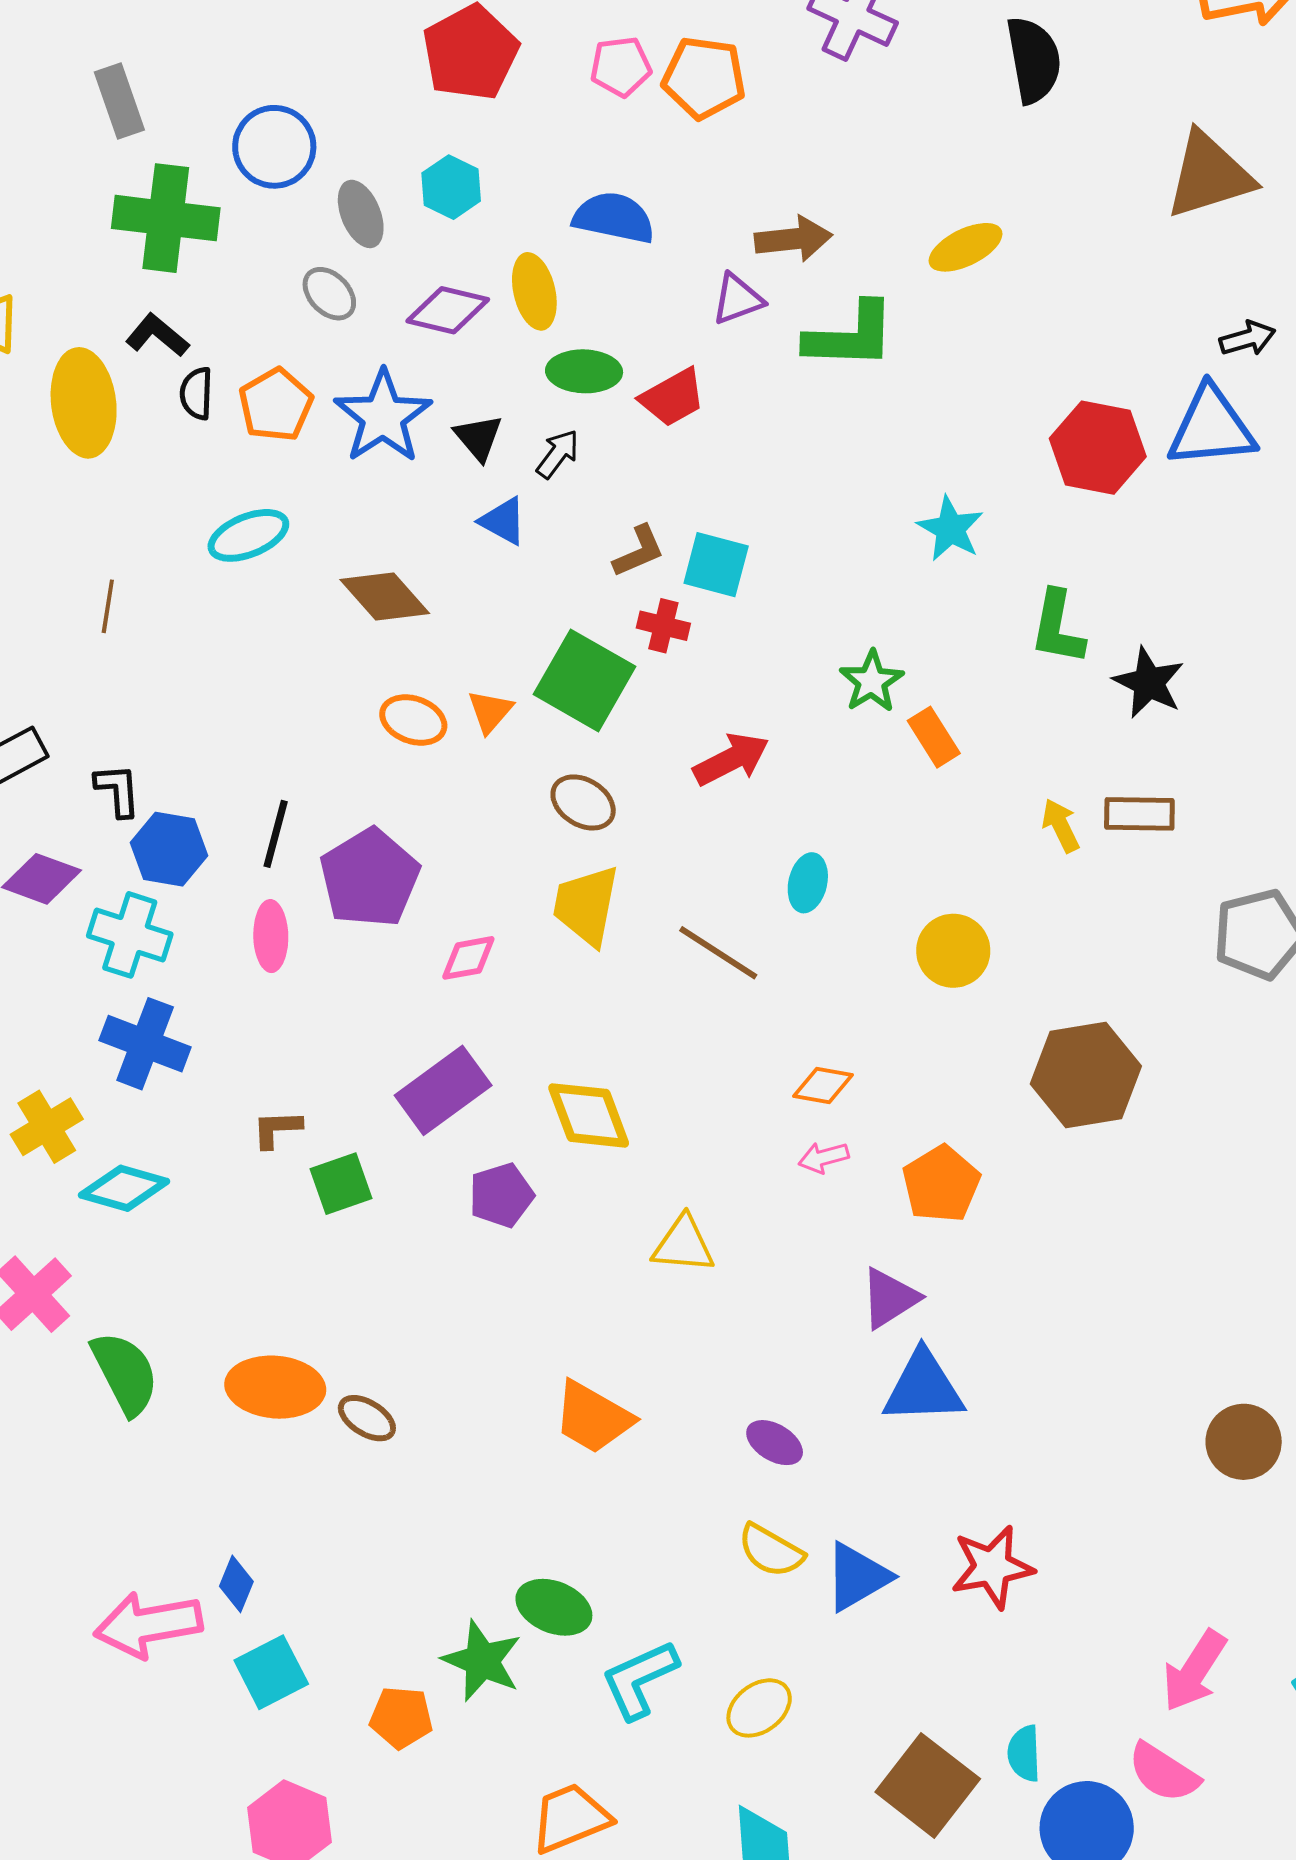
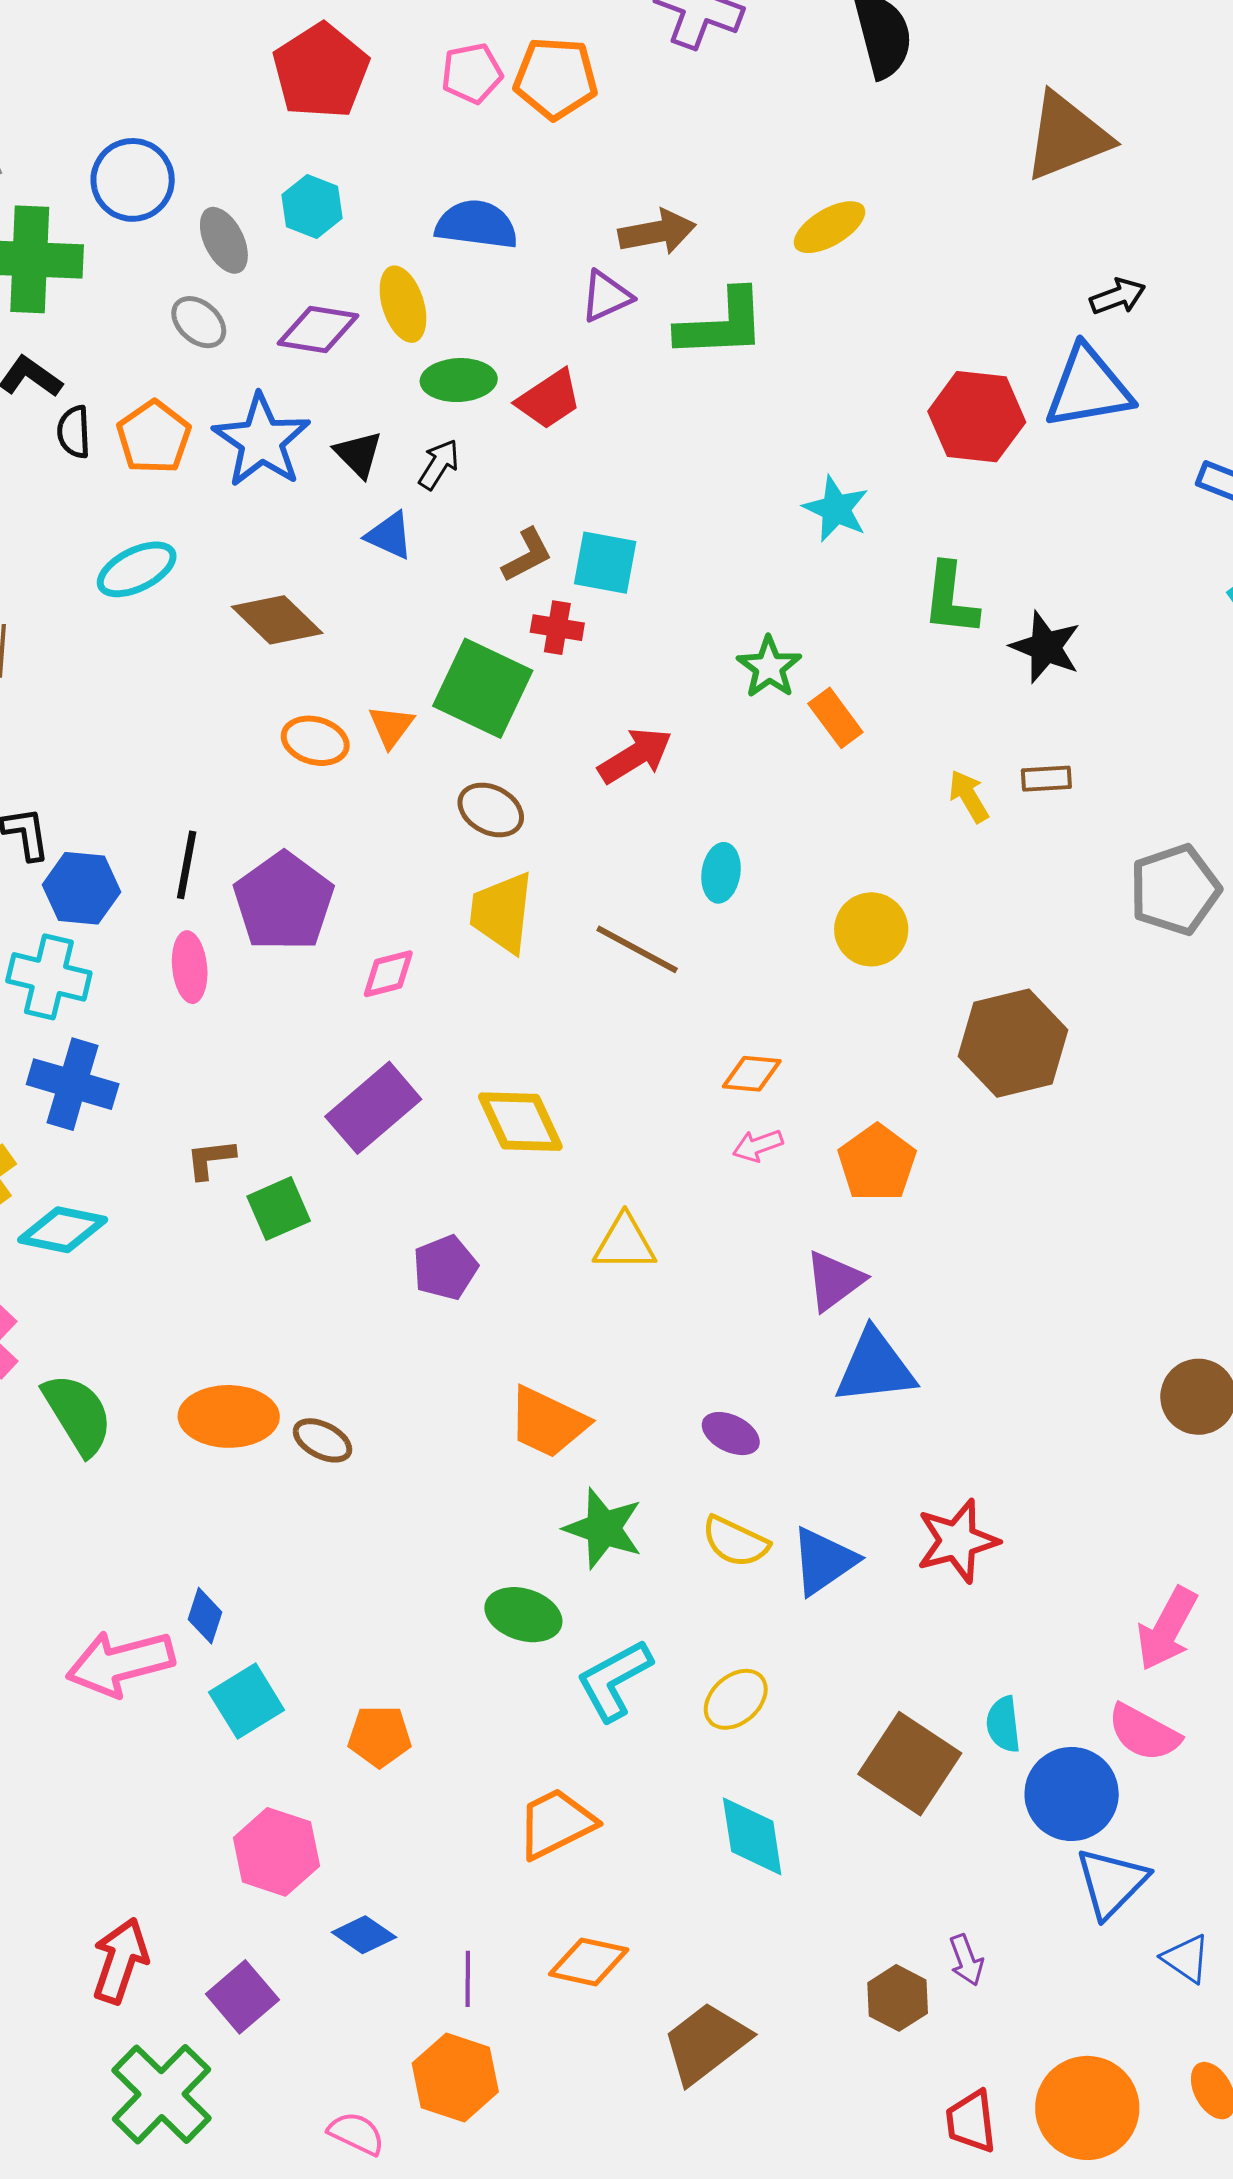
brown rectangle: (1139, 814) -> (1046, 779), size x0.7
purple pentagon: (501, 1195) -> (445, 1268), moved
green star: (482, 1661) -> (603, 1528), moved

